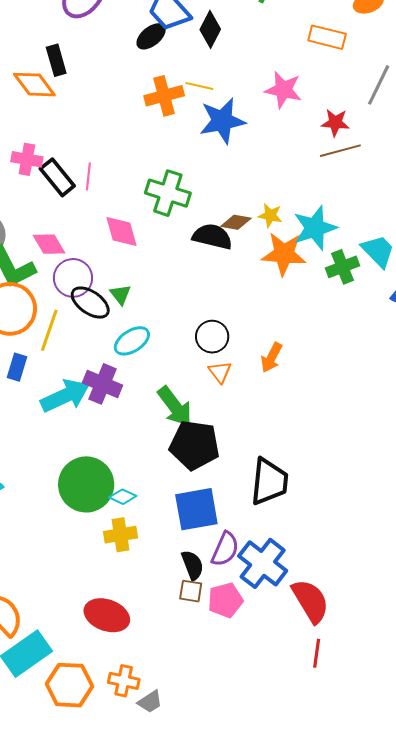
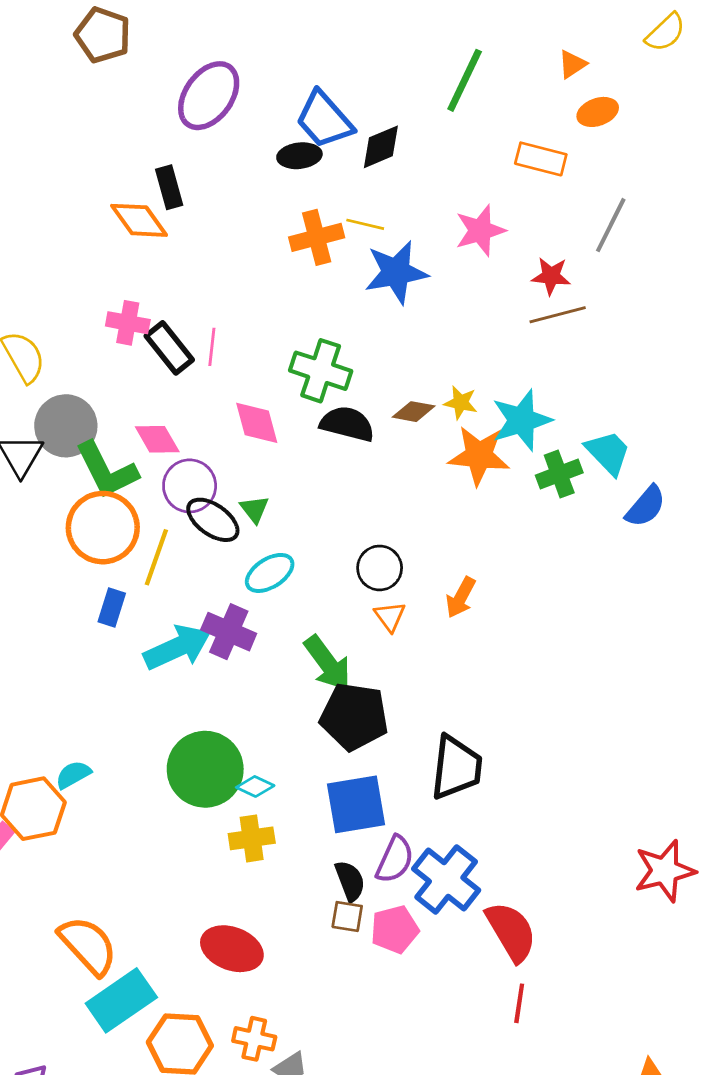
black diamond: (210, 29) -> (381, 147), turned 39
black ellipse: (151, 36) -> (299, 156), turned 32
pink star: (283, 90) -> (480, 231), turned -30
black semicircle: (212, 237) -> (347, 424), moved

